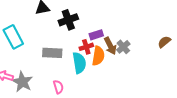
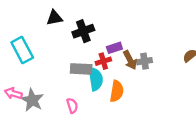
gray cross: (123, 47) -> (144, 61), turned 32
gray rectangle: (52, 53) -> (81, 69), moved
orange semicircle: (98, 56) -> (117, 91), moved

